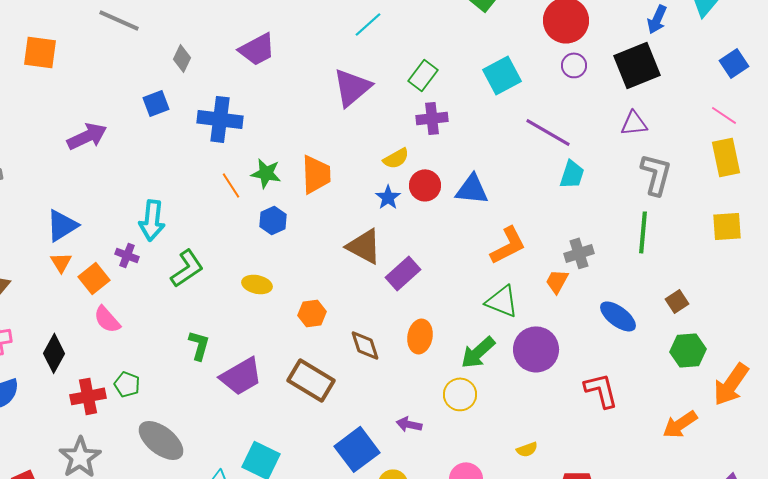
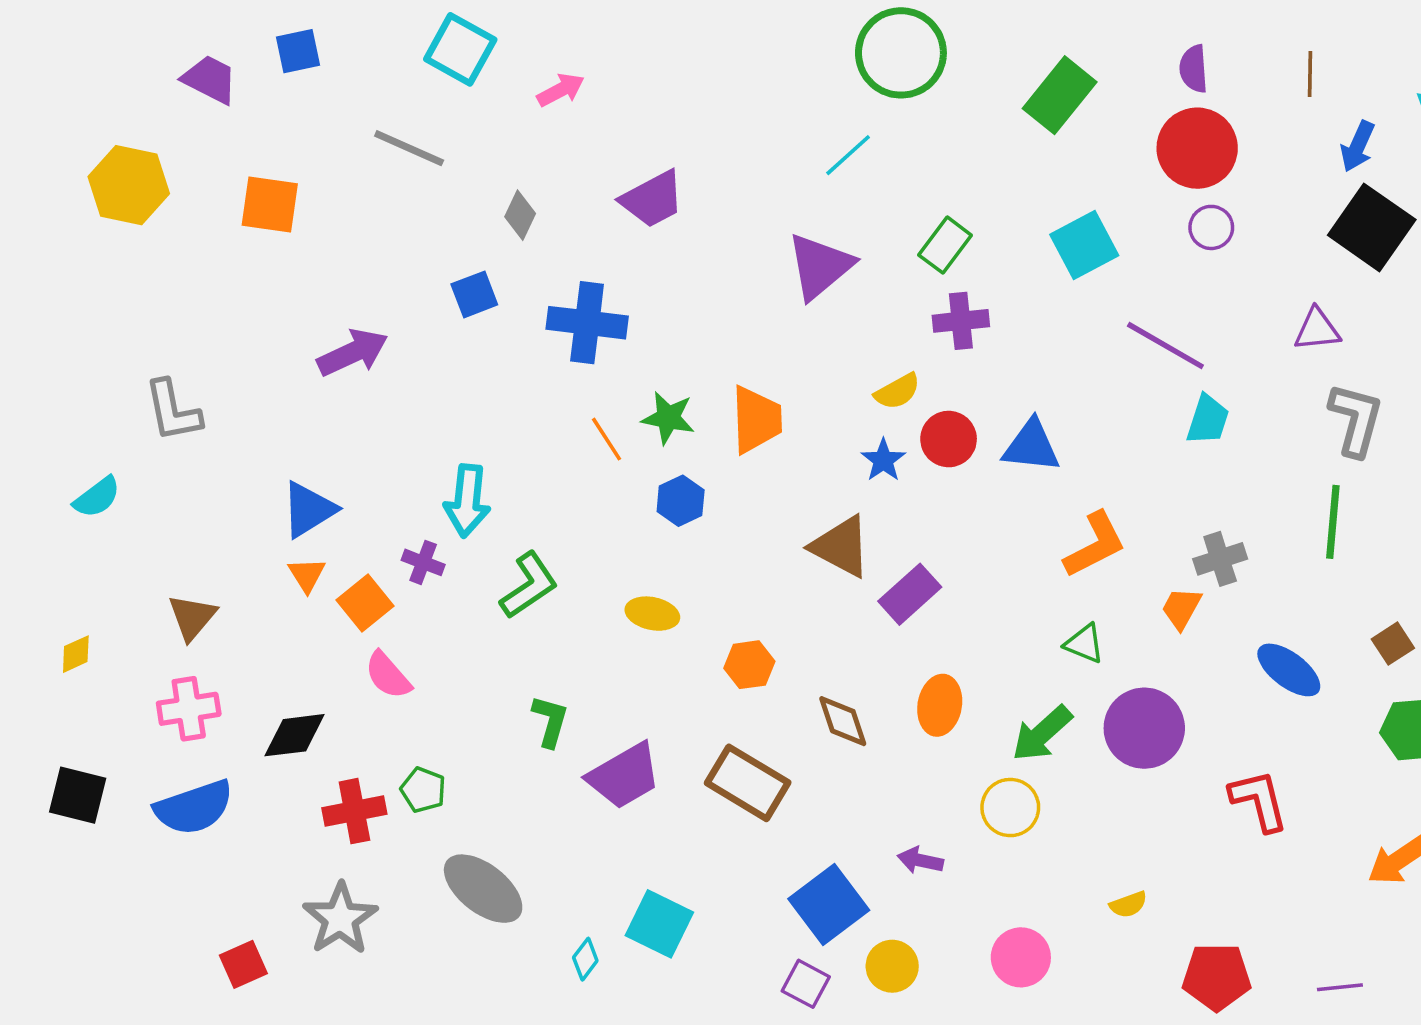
black square: (637, 65) -> (1372, 227), moved, turned -33
green triangle: (502, 301) -> (1084, 644), size x0.7
black diamond: (54, 353) -> (294, 735), turned 54

